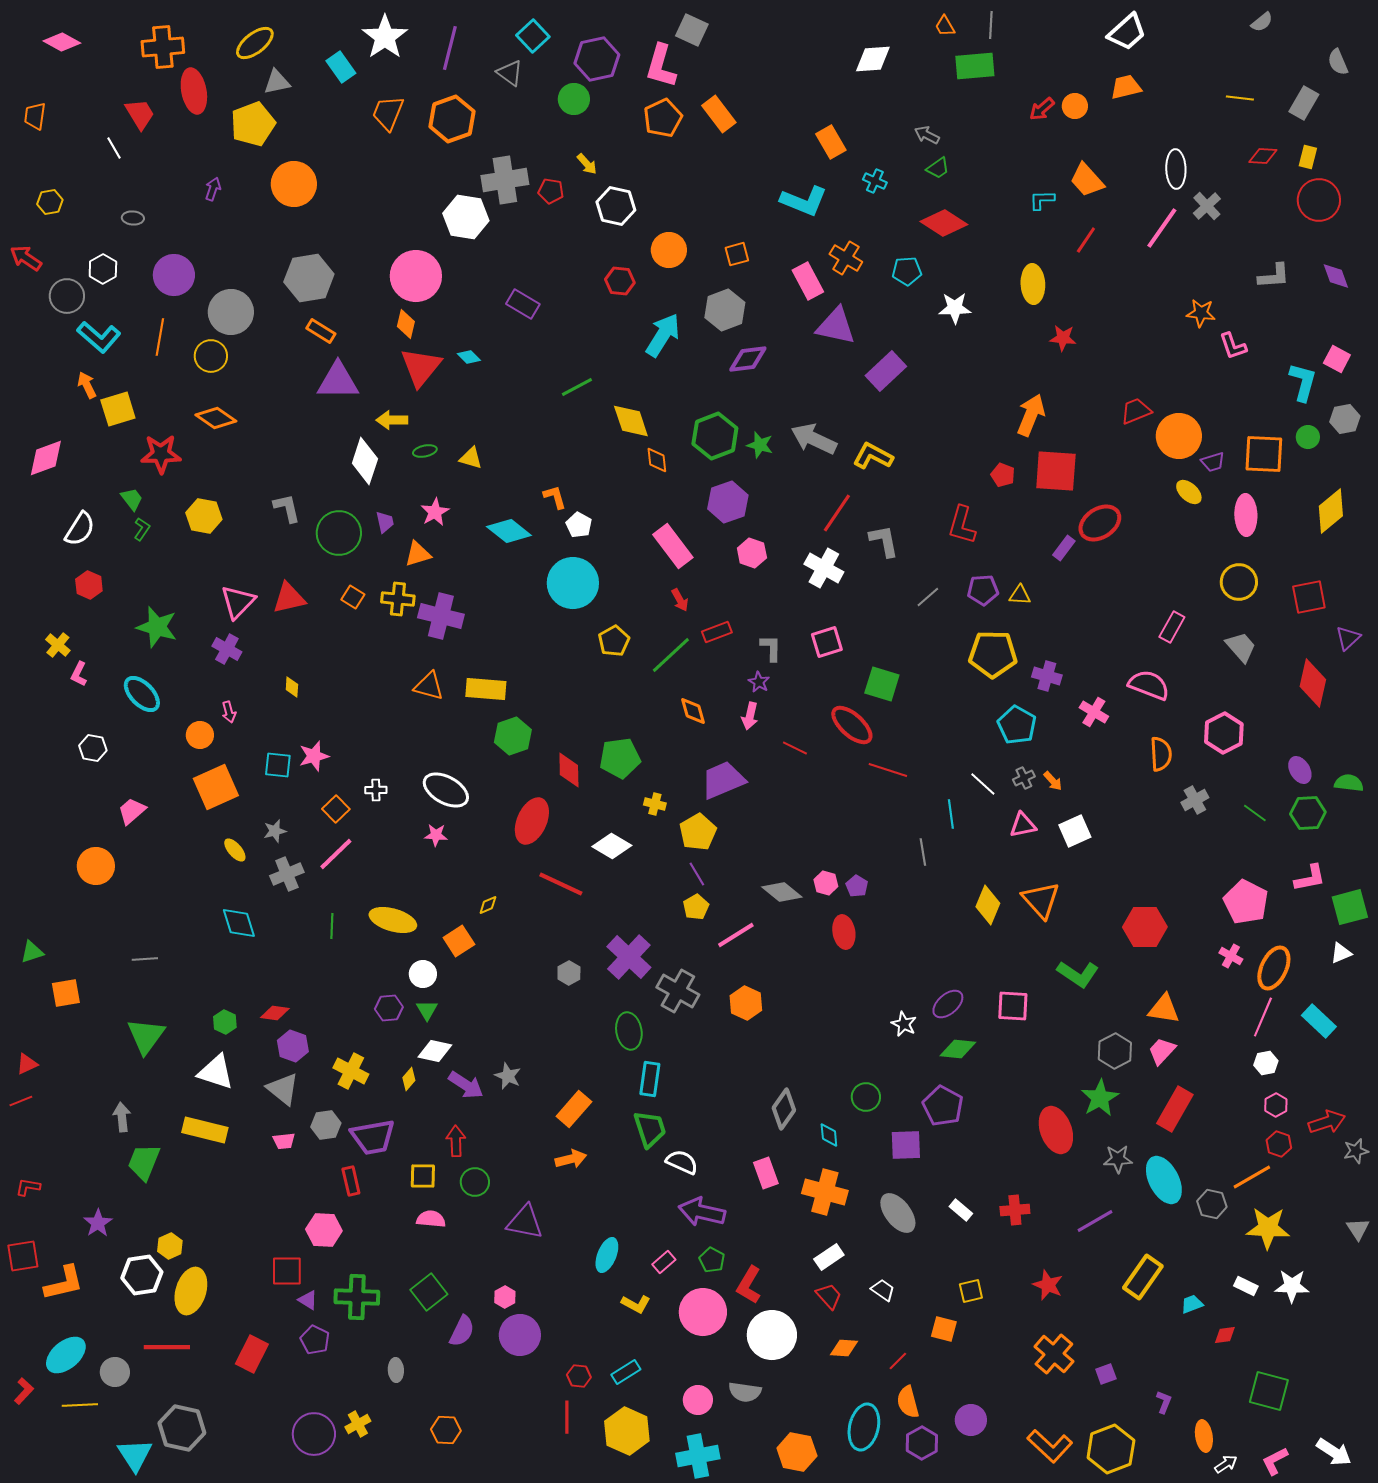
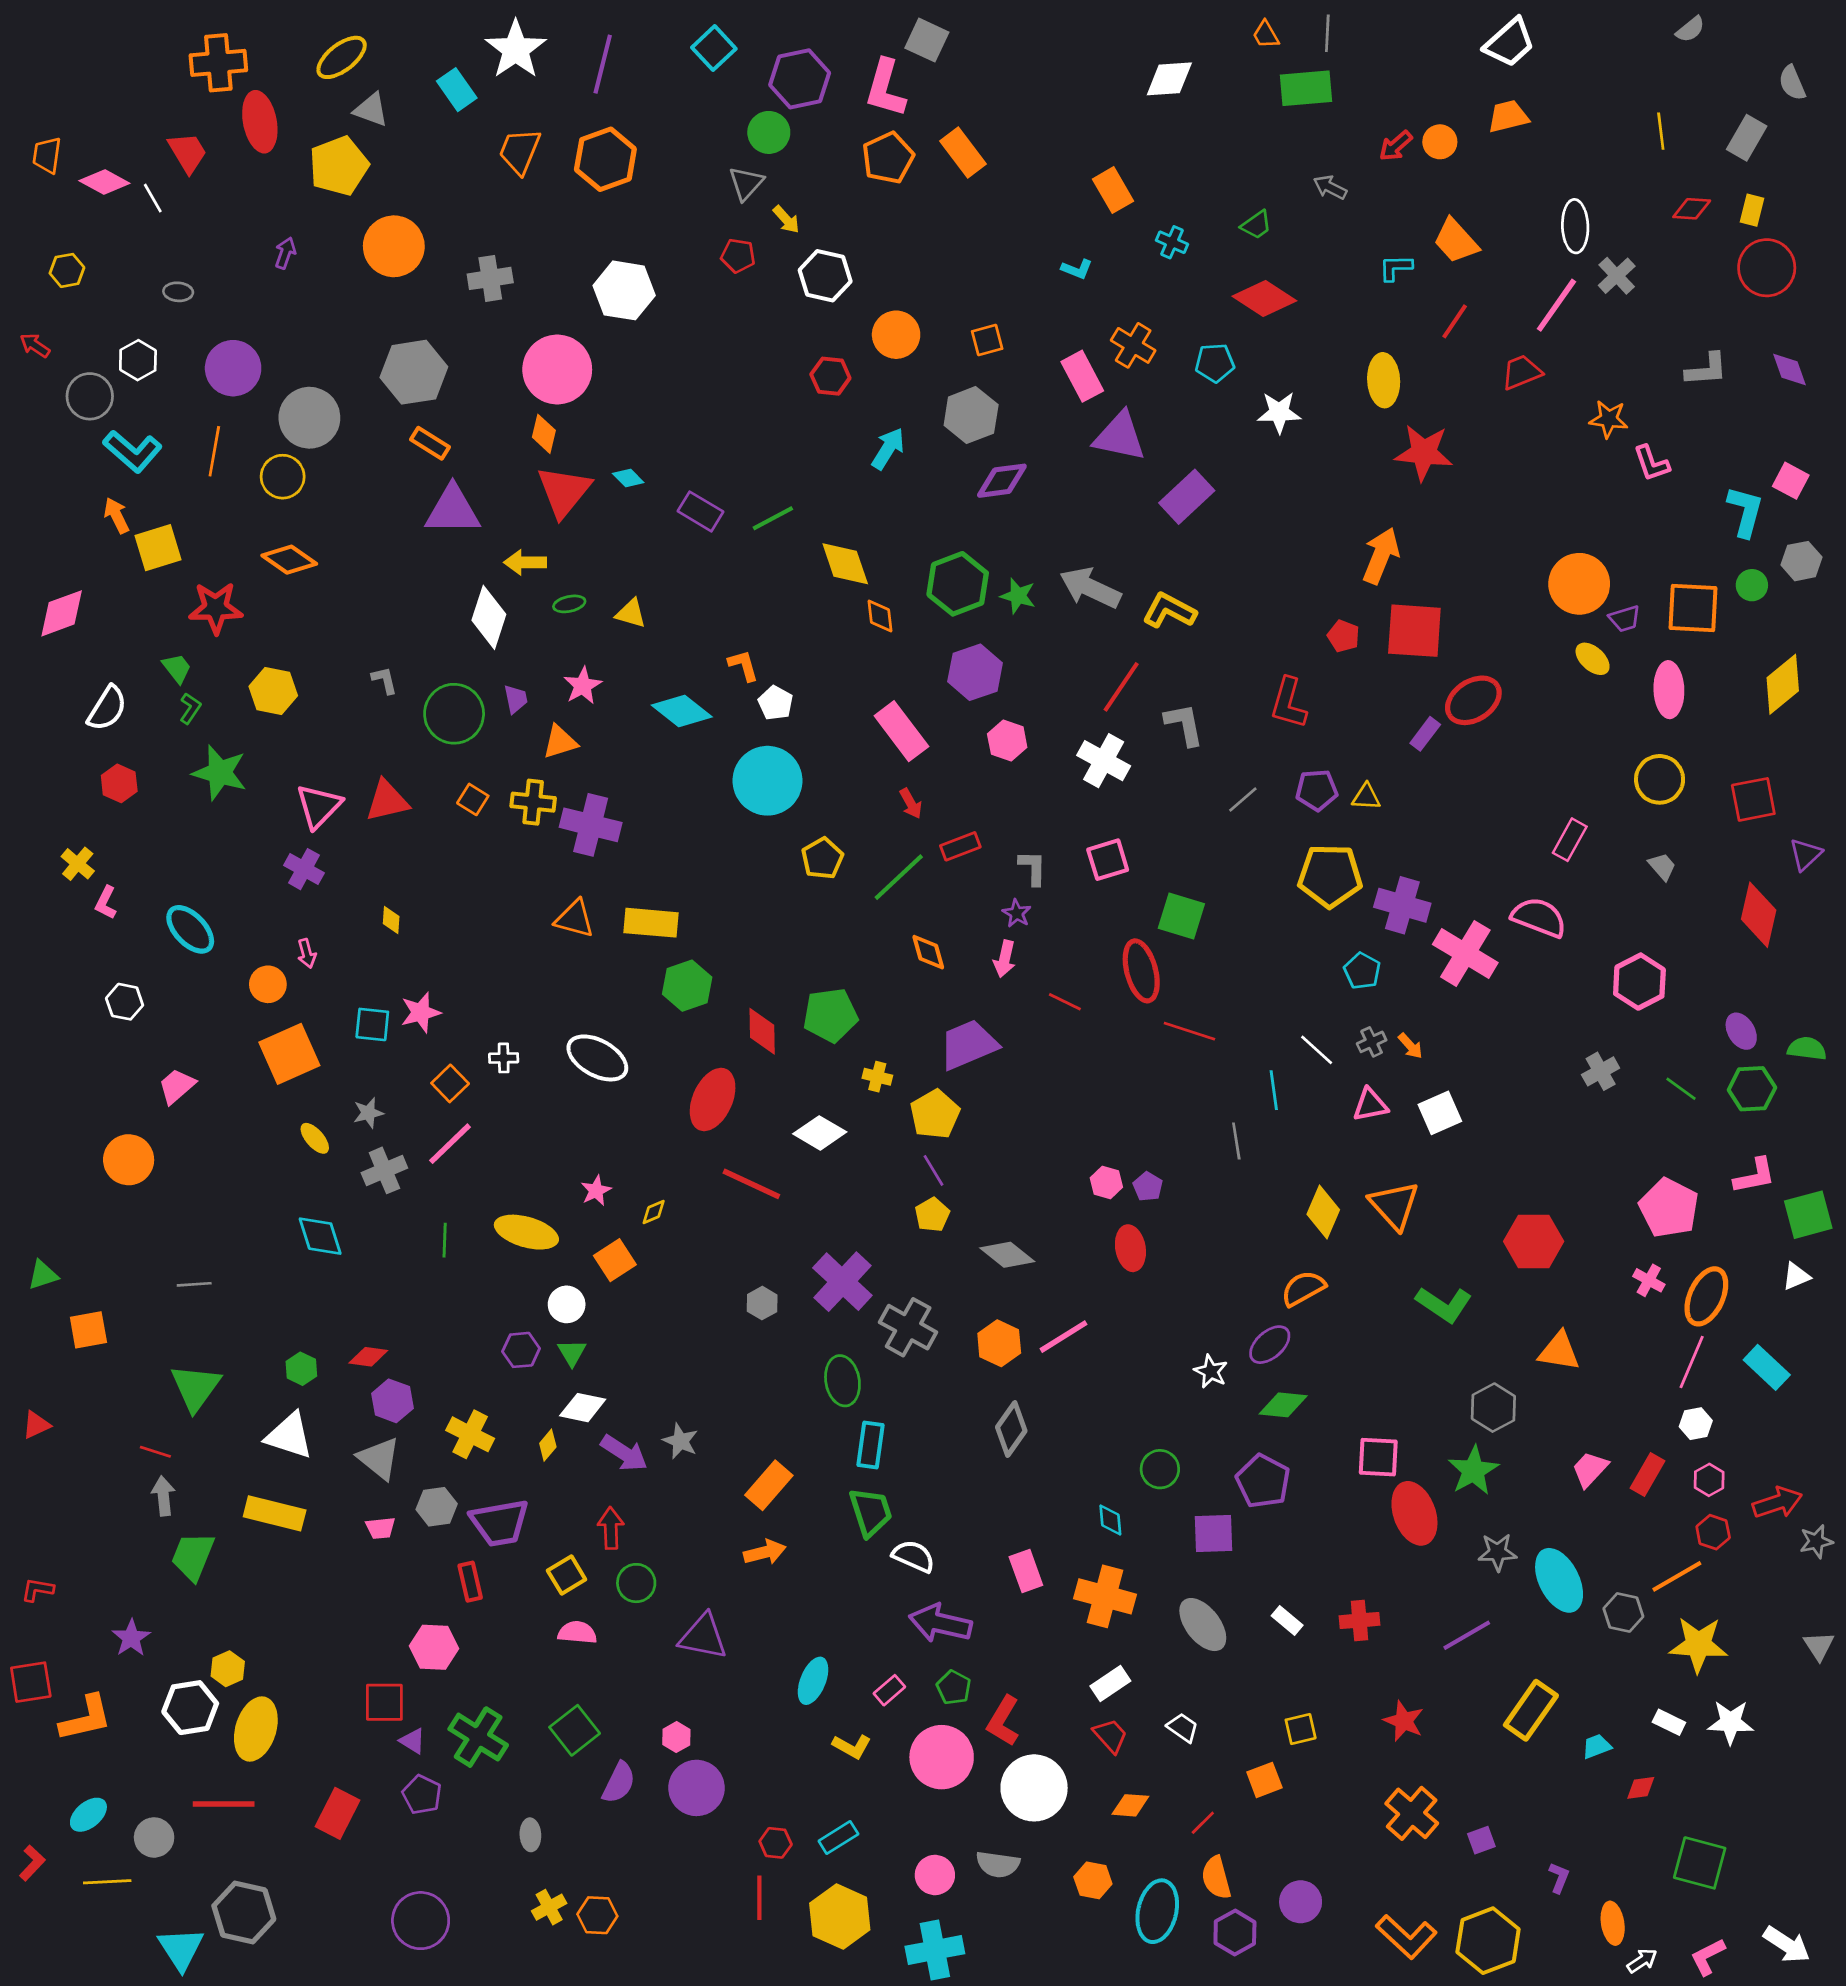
pink diamond: (62, 42) -> (104, 182), moved
gray triangle: (510, 73) -> (746, 183), moved, turned 36
gray triangle: (277, 82) -> (371, 110), turned 32
yellow line: (1240, 98) -> (1661, 131), turned 76
gray arrow: (927, 135) -> (1330, 187), moved
gray cross: (505, 180) -> (490, 278), moved, size x0.7
cyan L-shape: (804, 201) -> (1077, 269), size x0.5
red arrow: (26, 258) -> (35, 345), size x0.7
purple rectangle: (523, 304) -> (701, 511), moved
cyan arrow: (663, 335) -> (888, 449), size x0.7
red star: (1063, 338) -> (1424, 453), size x1.6
red trapezoid: (1136, 411) -> (1522, 372), moved
gray L-shape: (287, 508) -> (384, 680), size x0.7
green star: (157, 627) -> (220, 773), moved
gray trapezoid: (1241, 647) -> (1662, 866), size x0.7
purple cross: (1047, 676) -> (1402, 905), size x1.4
pink cross: (1094, 712) -> (1465, 953), size x1.6
red ellipse: (852, 725) -> (1141, 971), turned 33
cyan pentagon: (1017, 725) -> (1362, 971), size x0.7
orange semicircle: (1161, 754) -> (1303, 1288), moved, turned -116
pink star: (436, 835) -> (596, 1191), moved, turned -30
gray diamond: (782, 892) -> (1007, 1255), moved
pink line: (736, 935) -> (1063, 1337), moved
pink square: (1013, 1006) -> (1378, 1457), moved
pink trapezoid: (1162, 1051) -> (1590, 1469), moved
red line: (21, 1101) -> (155, 1452), moved, turned 40
gray diamond: (784, 1109) -> (1011, 1429), moved
red rectangle: (1175, 1109) -> (1647, 1475), moved, size x0.7
yellow square: (423, 1176) -> (567, 1575), turned -32
green cross: (357, 1297) -> (478, 1737), turned 30
orange square: (944, 1329) -> (1264, 1780), turned -36
cyan ellipse: (66, 1355) -> (88, 1815), size x0.7
yellow cross: (358, 1424) -> (549, 1907), moved
orange hexagon: (797, 1452) -> (1093, 1880), moved, size x0.7

